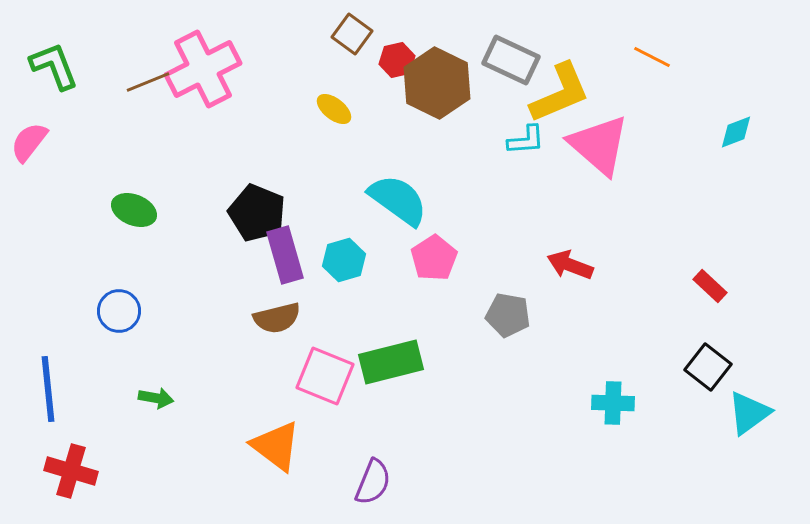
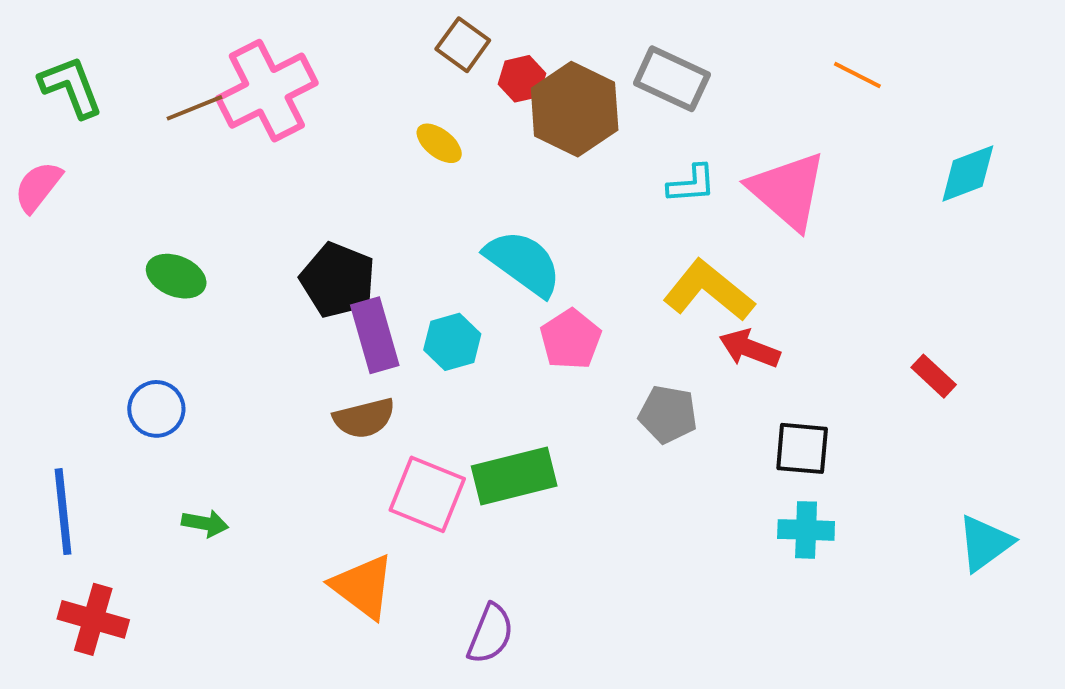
yellow L-shape: (560, 93) -> (709, 291), moved, turned -118
cyan diamond: (736, 132) -> (968, 174), size x1.4
black square: (708, 367) -> (802, 448), moved, turned -33

